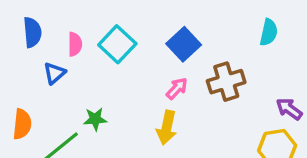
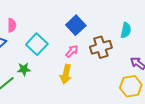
cyan semicircle: (269, 32) -> (126, 30), moved
cyan square: (117, 44) -> (37, 44), moved

